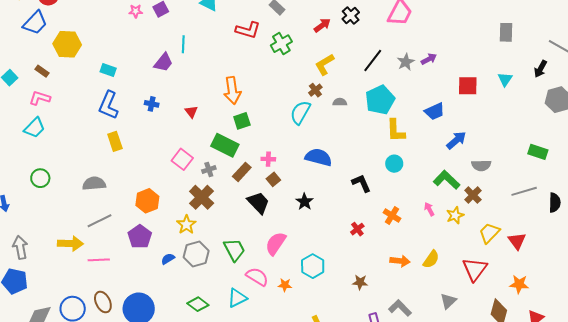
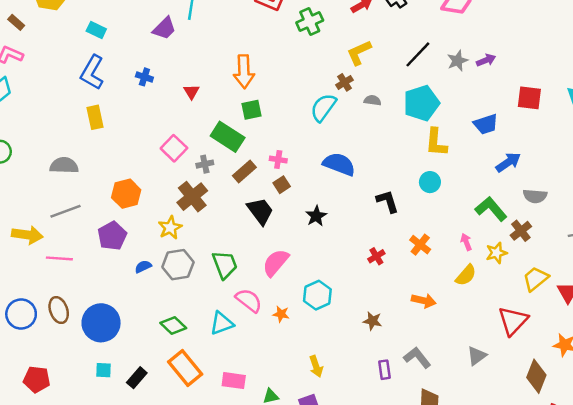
yellow semicircle: (431, 259) -> (466, 275), moved

